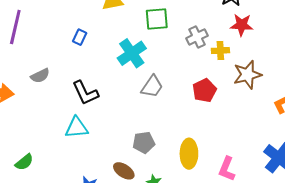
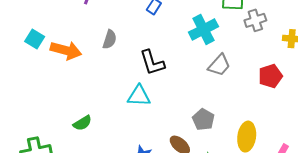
gray cross: (197, 37) -> (255, 20), moved
gray semicircle: (40, 76) -> (110, 39), turned -54
gray pentagon: (144, 142) -> (203, 119), turned 30

